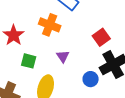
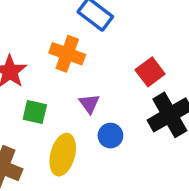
blue circle: (91, 79) -> (110, 136), moved

